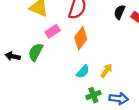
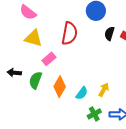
orange diamond: (81, 38) -> (60, 87), moved
black arrow: (13, 56) -> (14, 73), moved

